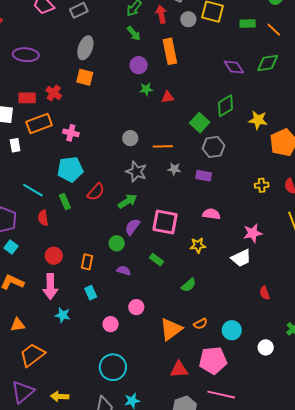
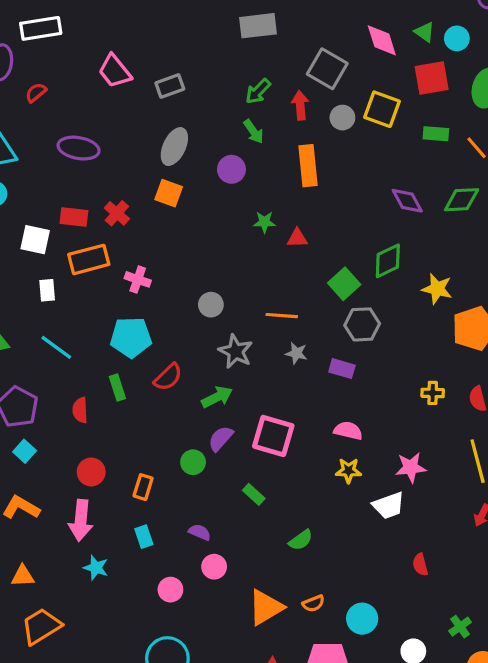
purple circle: (139, 65) -> (231, 169), moved
gray circle: (130, 138) -> (211, 305), moved
cyan line: (33, 190) -> (56, 347), moved
yellow star: (198, 245) -> (349, 471), moved
purple semicircle: (124, 271) -> (200, 532), moved

